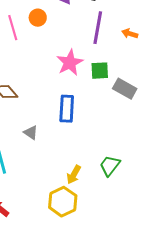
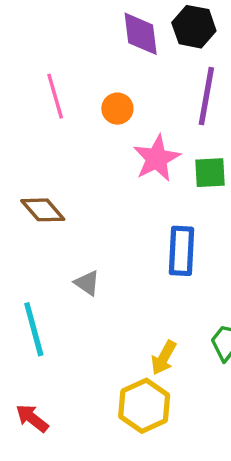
orange circle: (38, 18) -> (117, 109), moved
blue rectangle: (67, 109) -> (182, 251), moved

